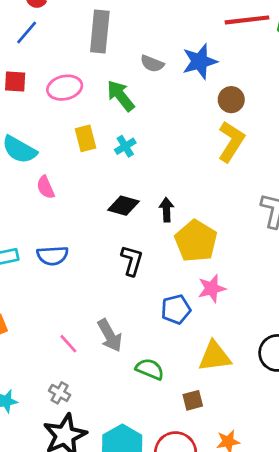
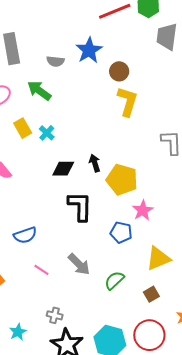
cyan cross: (125, 146) -> (47, 133), moved
blue semicircle: (53, 256) -> (25, 235), moved
black L-shape: (132, 261) -> (80, 206), size x1.4
blue pentagon: (176, 309) -> (121, 232), turned -30
pink line: (68, 344) -> (41, 270), moved
green semicircle: (150, 369) -> (114, 280), turned -50

